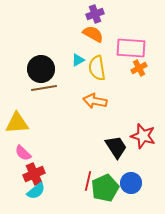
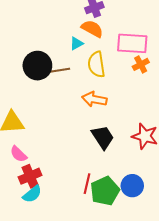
cyan triangle: (78, 60) -> (76, 43), moved
brown line: (44, 88) -> (56, 71), moved
black trapezoid: (116, 147) -> (103, 137), moved

